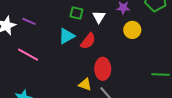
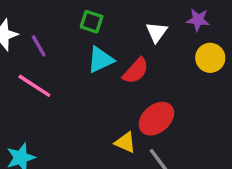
green square: (76, 13) -> (92, 22), moved
purple line: (29, 21) -> (39, 46), moved, turned 32
red ellipse: (103, 69) -> (156, 119), turned 45

